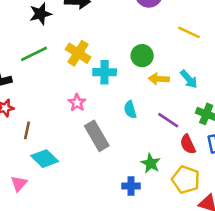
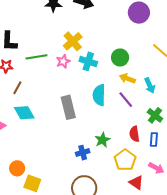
green line: (34, 54) -> (36, 57), moved
pink star: (77, 103) -> (63, 61), moved
cyan semicircle: (130, 110) -> (99, 95), size x1.5
purple line: (168, 120) -> (126, 100), moved
blue cross: (131, 186) -> (83, 153), turned -32

